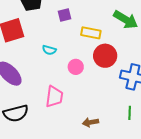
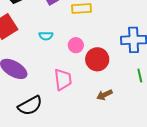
red circle: (105, 56) -> (97, 59), moved

